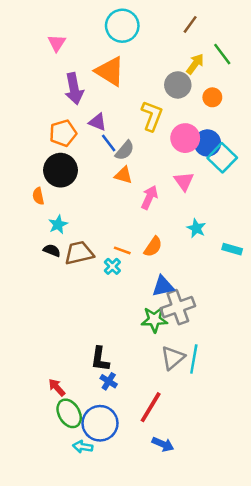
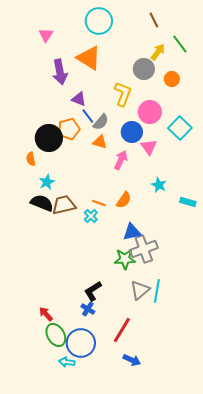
brown line: (190, 24) -> (154, 20), turned -63
orange pentagon: (63, 133) -> (69, 129), moved
blue circle: (207, 143) -> (132, 132), moved
black semicircle: (52, 250) -> (42, 203), size x1.6
black L-shape: (100, 359) -> (93, 291), moved, turned 50

